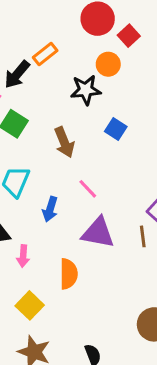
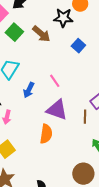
brown arrow: (64, 142) -> (41, 34), moved, turned -36
orange semicircle: (69, 274) -> (46, 134), moved

